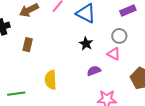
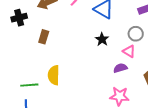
purple semicircle: (94, 71) -> (120, 68), moved
yellow semicircle: (51, 80) -> (54, 75), moved

